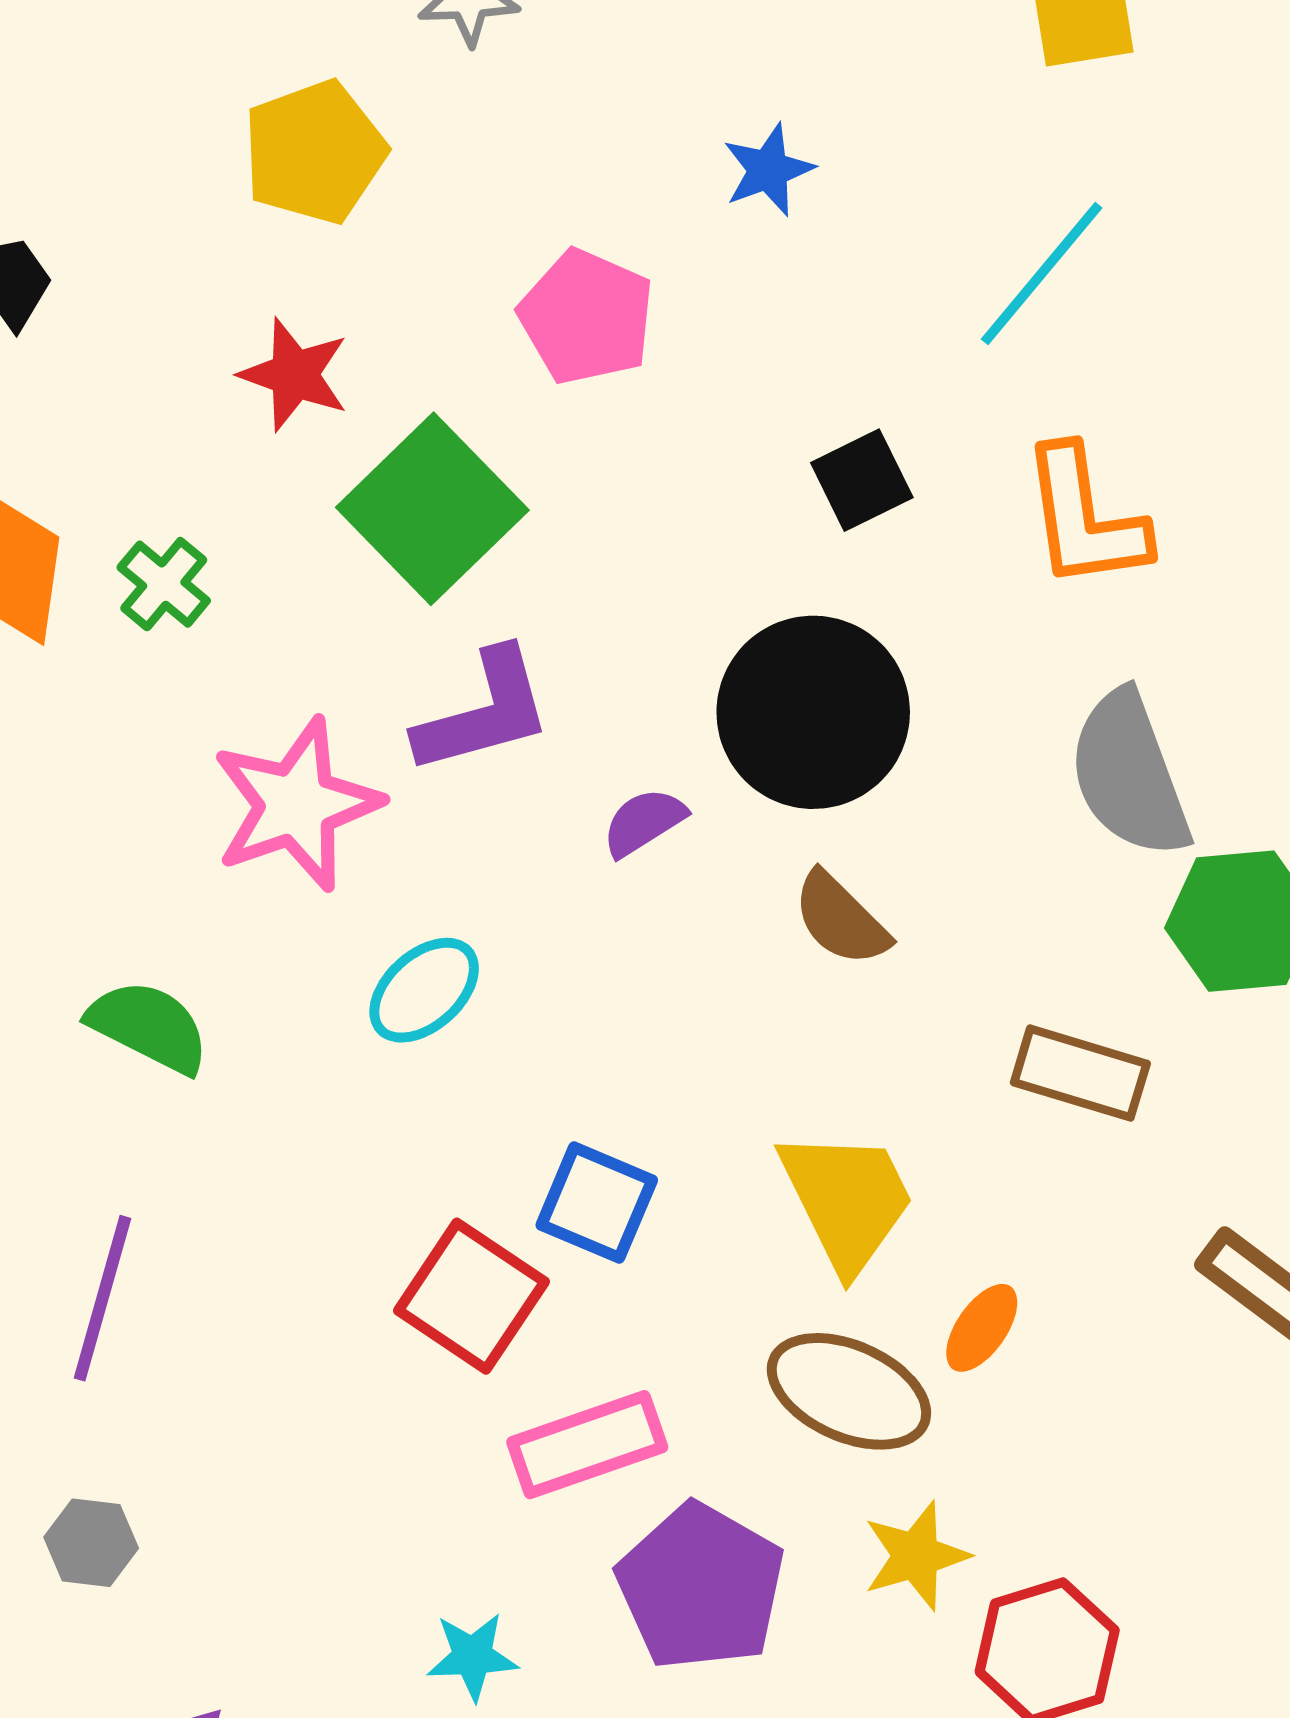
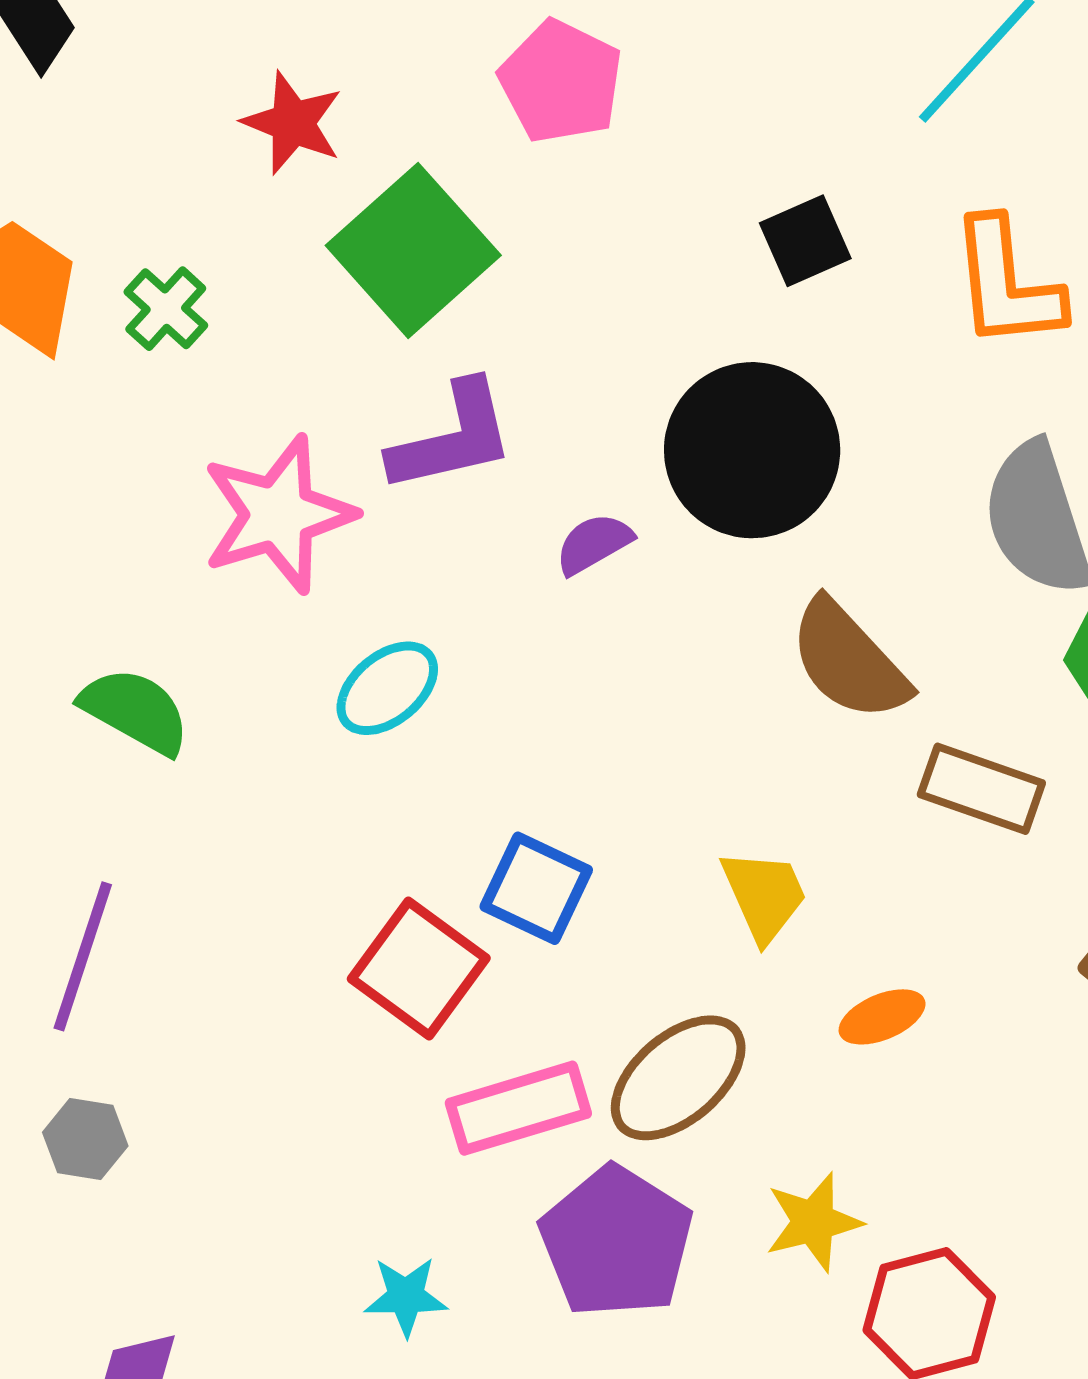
brown semicircle: (841, 919) -> (849, 660), moved, size x1.4
yellow trapezoid: (847, 1200) -> (764, 895), size x0.7
orange ellipse: (982, 1328) -> (882, 1017), turned 30
brown ellipse: (849, 1391) -> (678, 1078), moved, turned -67
gray hexagon: (91, 1543) -> (85, 1139), moved

